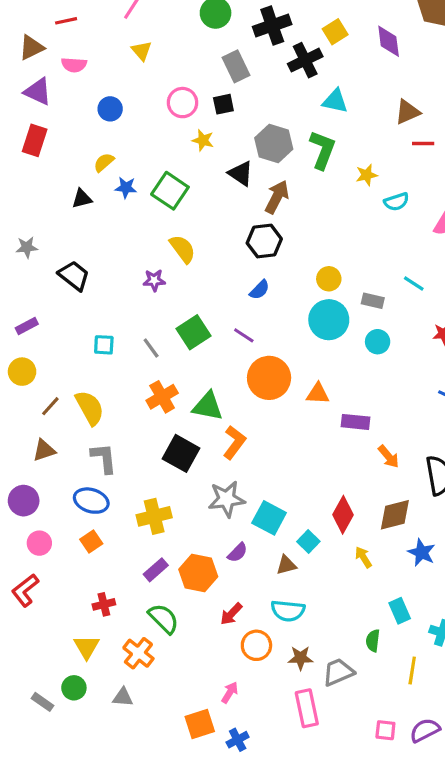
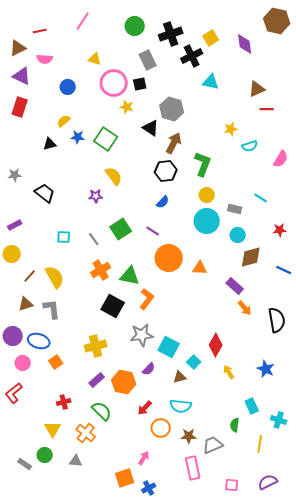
yellow triangle: (142, 51) -> (95, 59), moved, turned -32
pink circle: (182, 103) -> (114, 83), size x1.4
green L-shape: (323, 150) -> (203, 164), moved
purple rectangle: (356, 422) -> (235, 286), moved, turned 36
gray L-shape: (104, 458) -> (52, 309), moved
blue ellipse: (91, 501) -> (39, 341), moved
brown diamond: (395, 515) -> (251, 257), moved
pink square: (385, 730) -> (232, 485), moved

